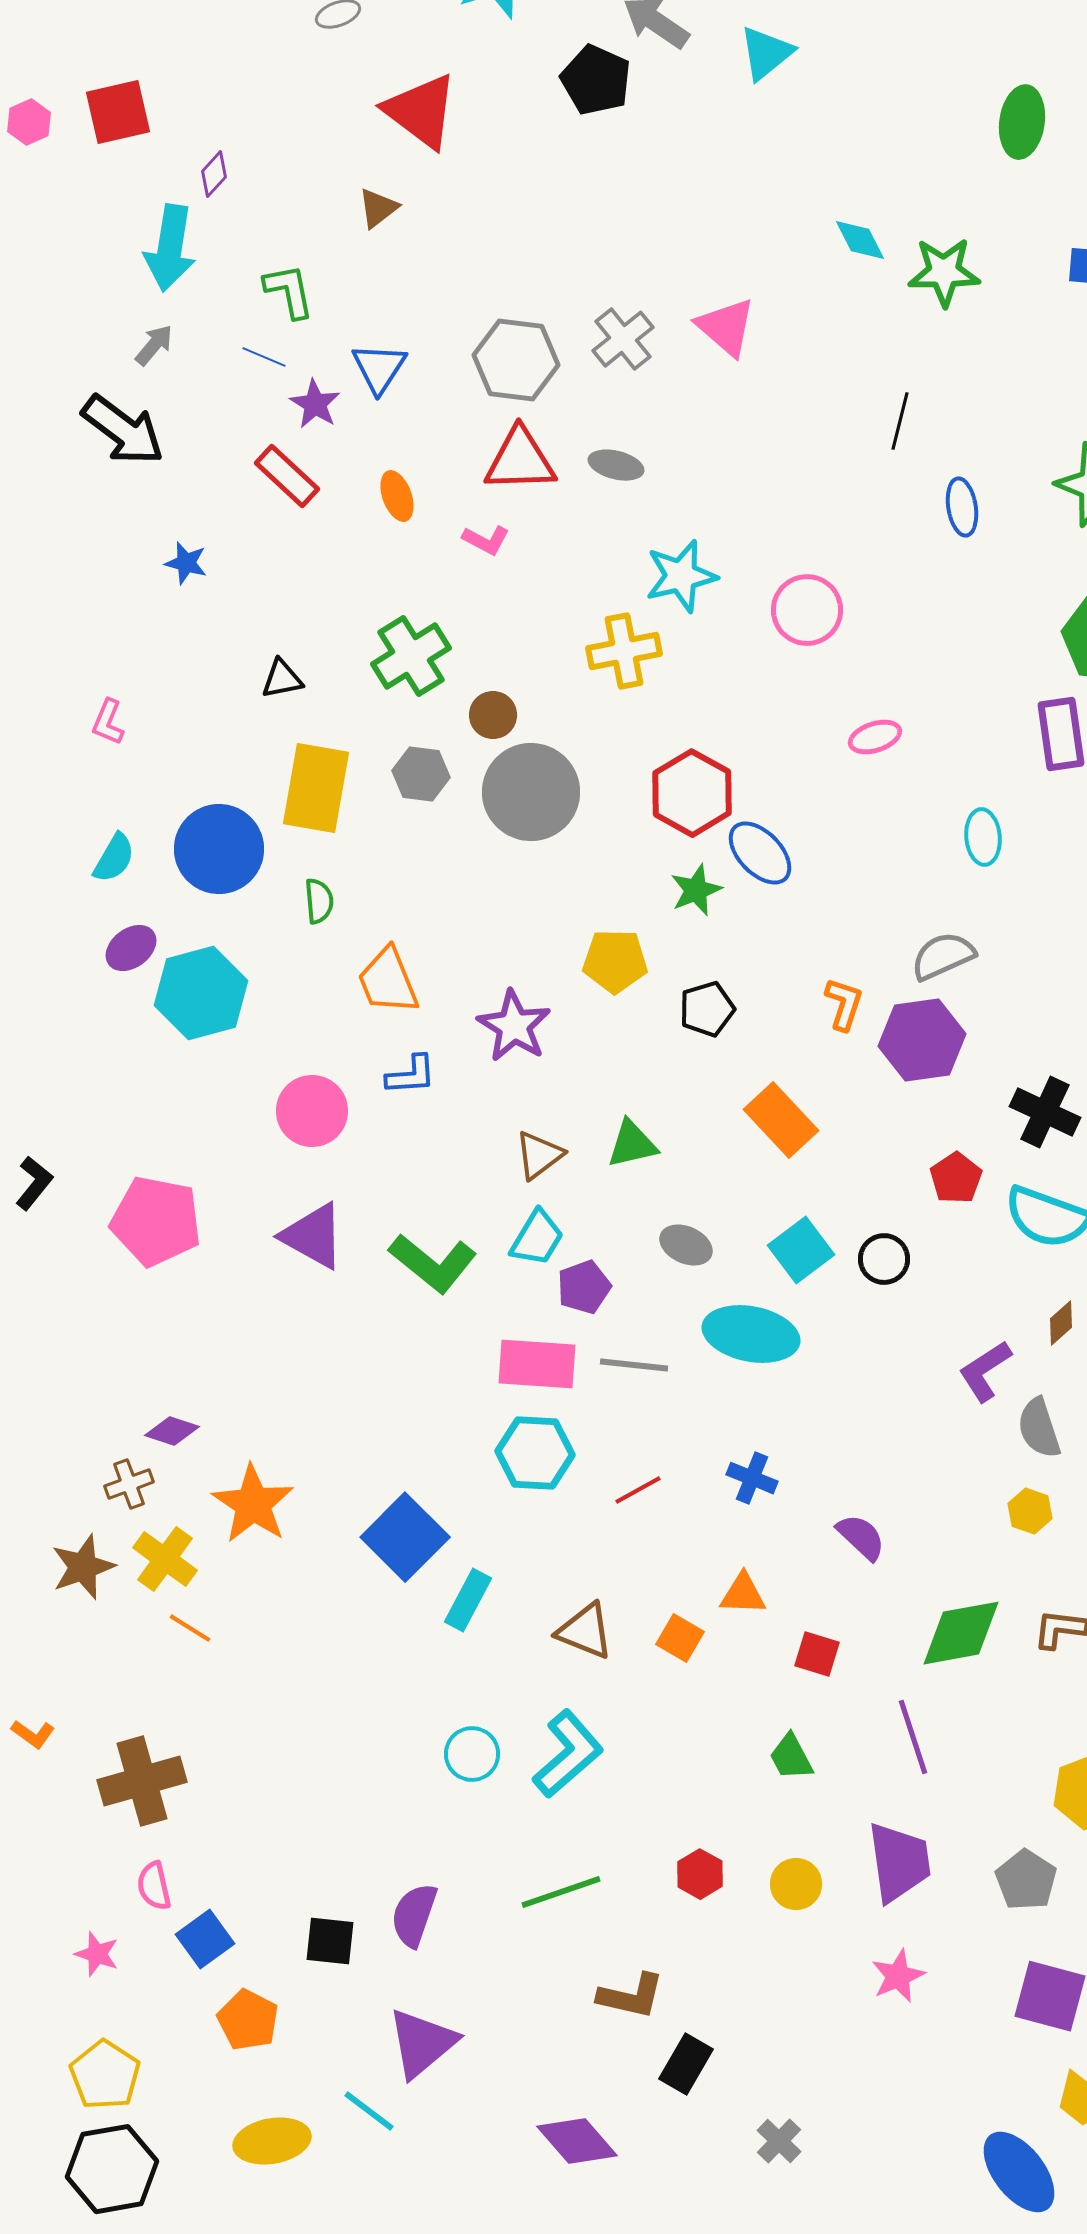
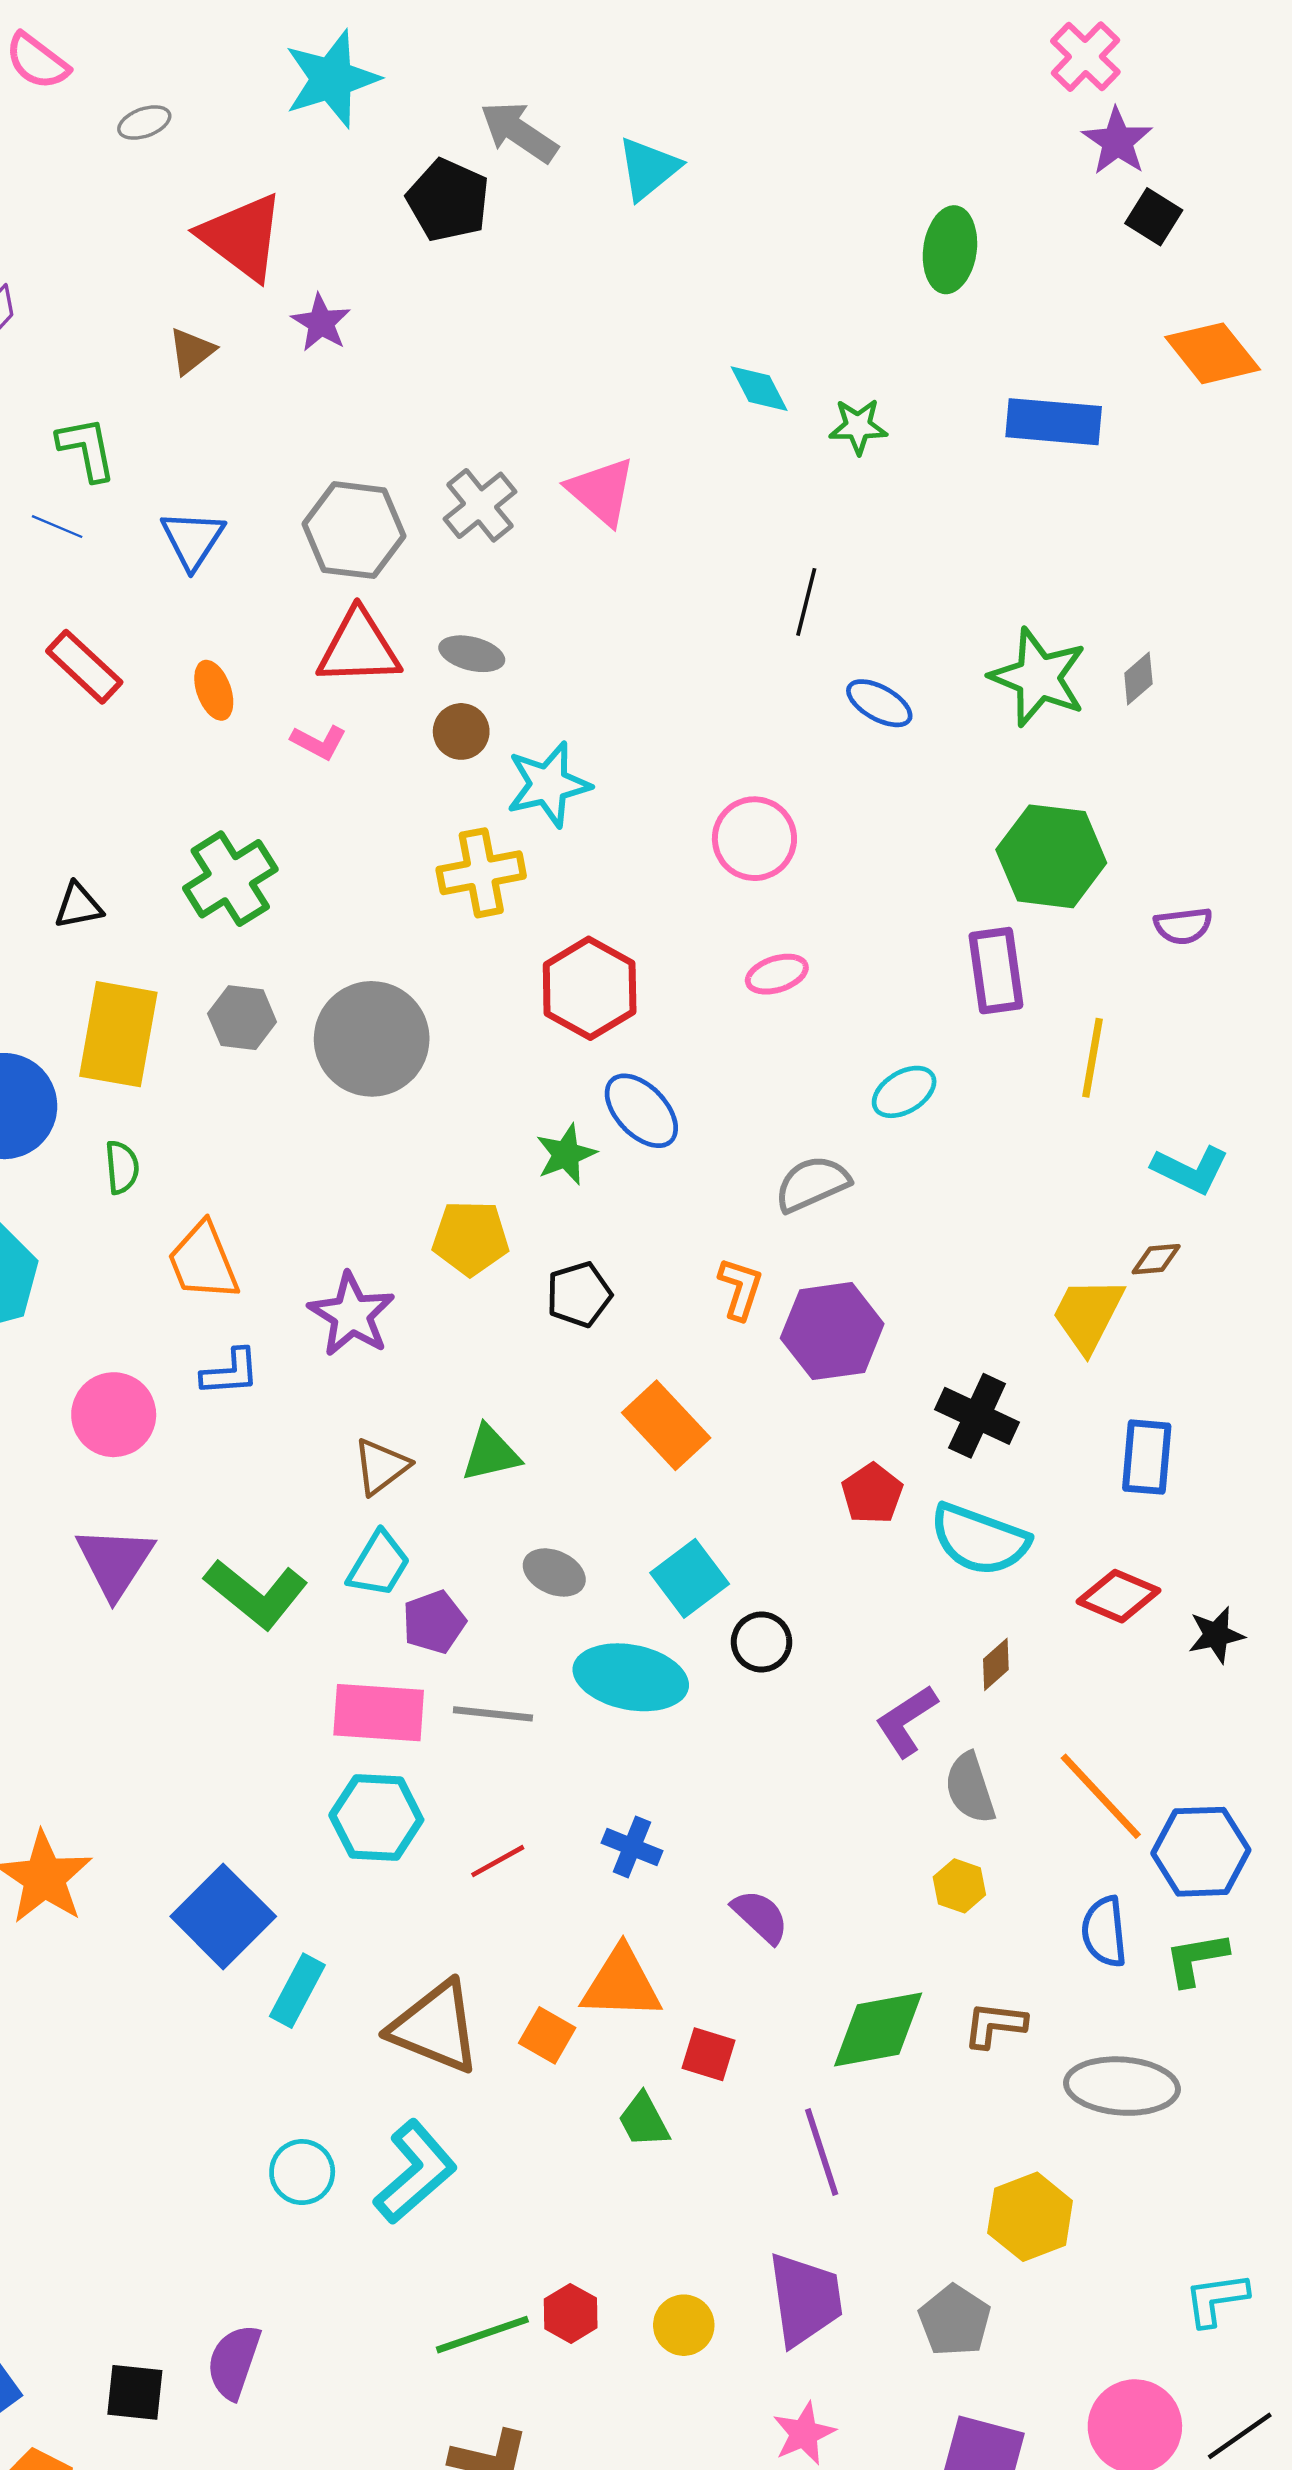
green star: (944, 272) -> (858, 426), size x0.7
purple star: (315, 404) -> (321, 323), moved
blue ellipse: (962, 507) -> (879, 703), turned -52
pink circle: (807, 610) -> (754, 839), moved
brown circle: (493, 715) -> (461, 731), moved
red hexagon: (692, 793) -> (590, 988), moved
cyan ellipse: (983, 837) -> (904, 1092), turned 64
gray semicircle: (943, 956) -> (812, 1184), moved
purple triangle: (313, 1236) -> (115, 1562), turned 34
black circle: (884, 1259) -> (762, 1642), moved
orange triangle: (743, 1594) -> (621, 1984), size x1.5
brown triangle: (585, 1631) -> (435, 2027), size x1.4
green trapezoid: (791, 1757) -> (644, 2120), moved
green line: (561, 1892) -> (482, 2335), moved

